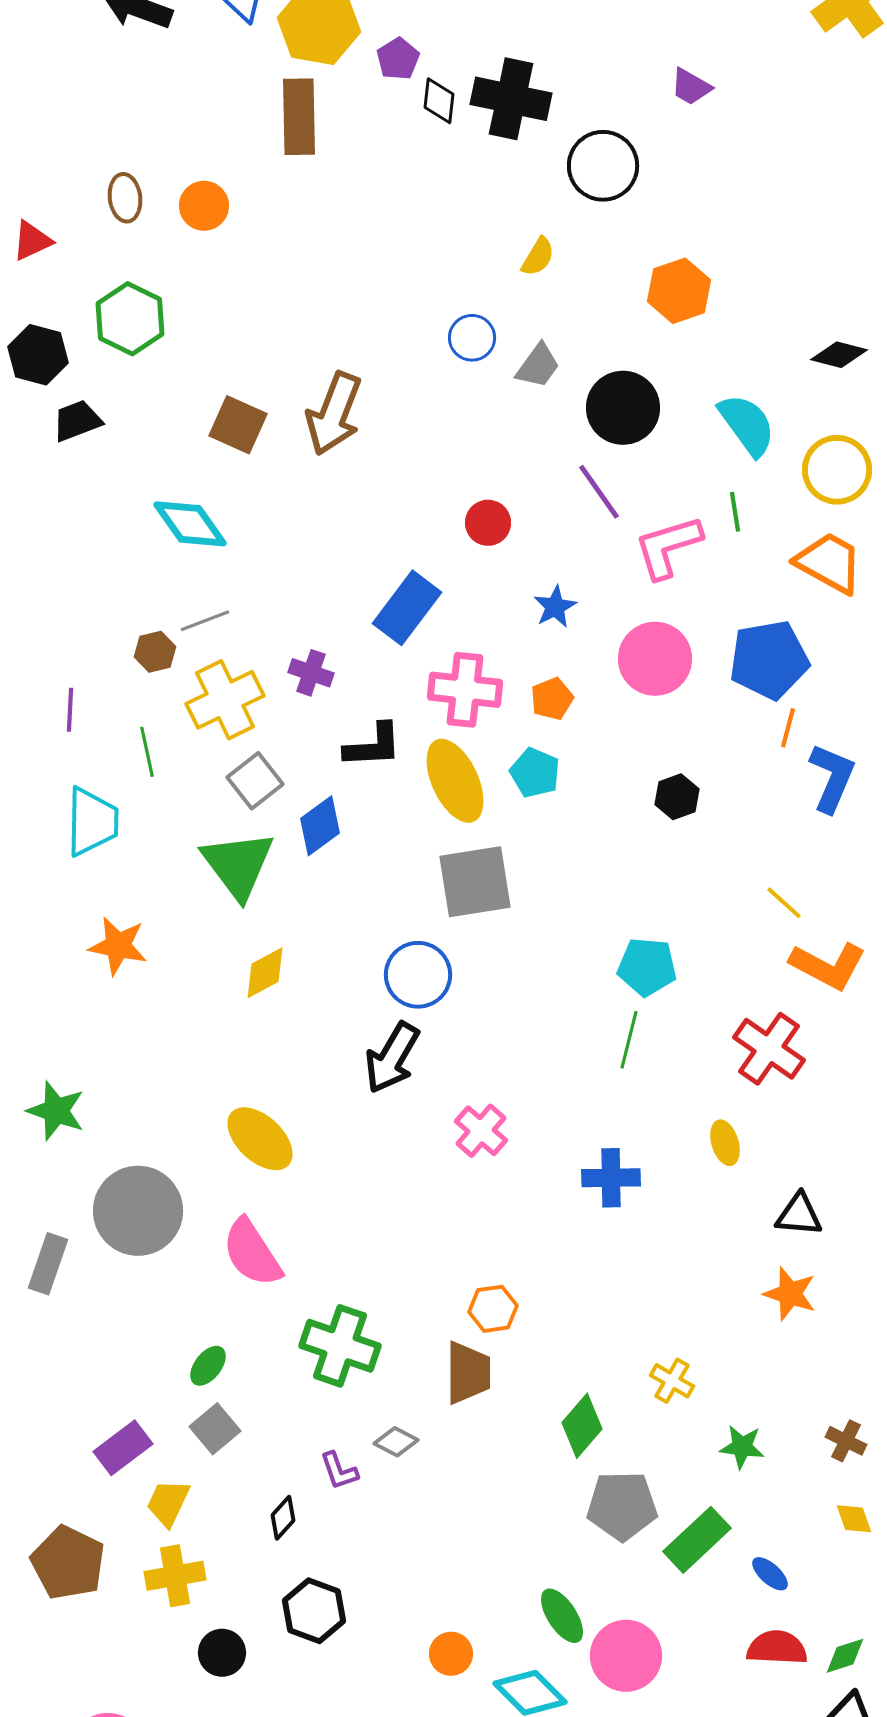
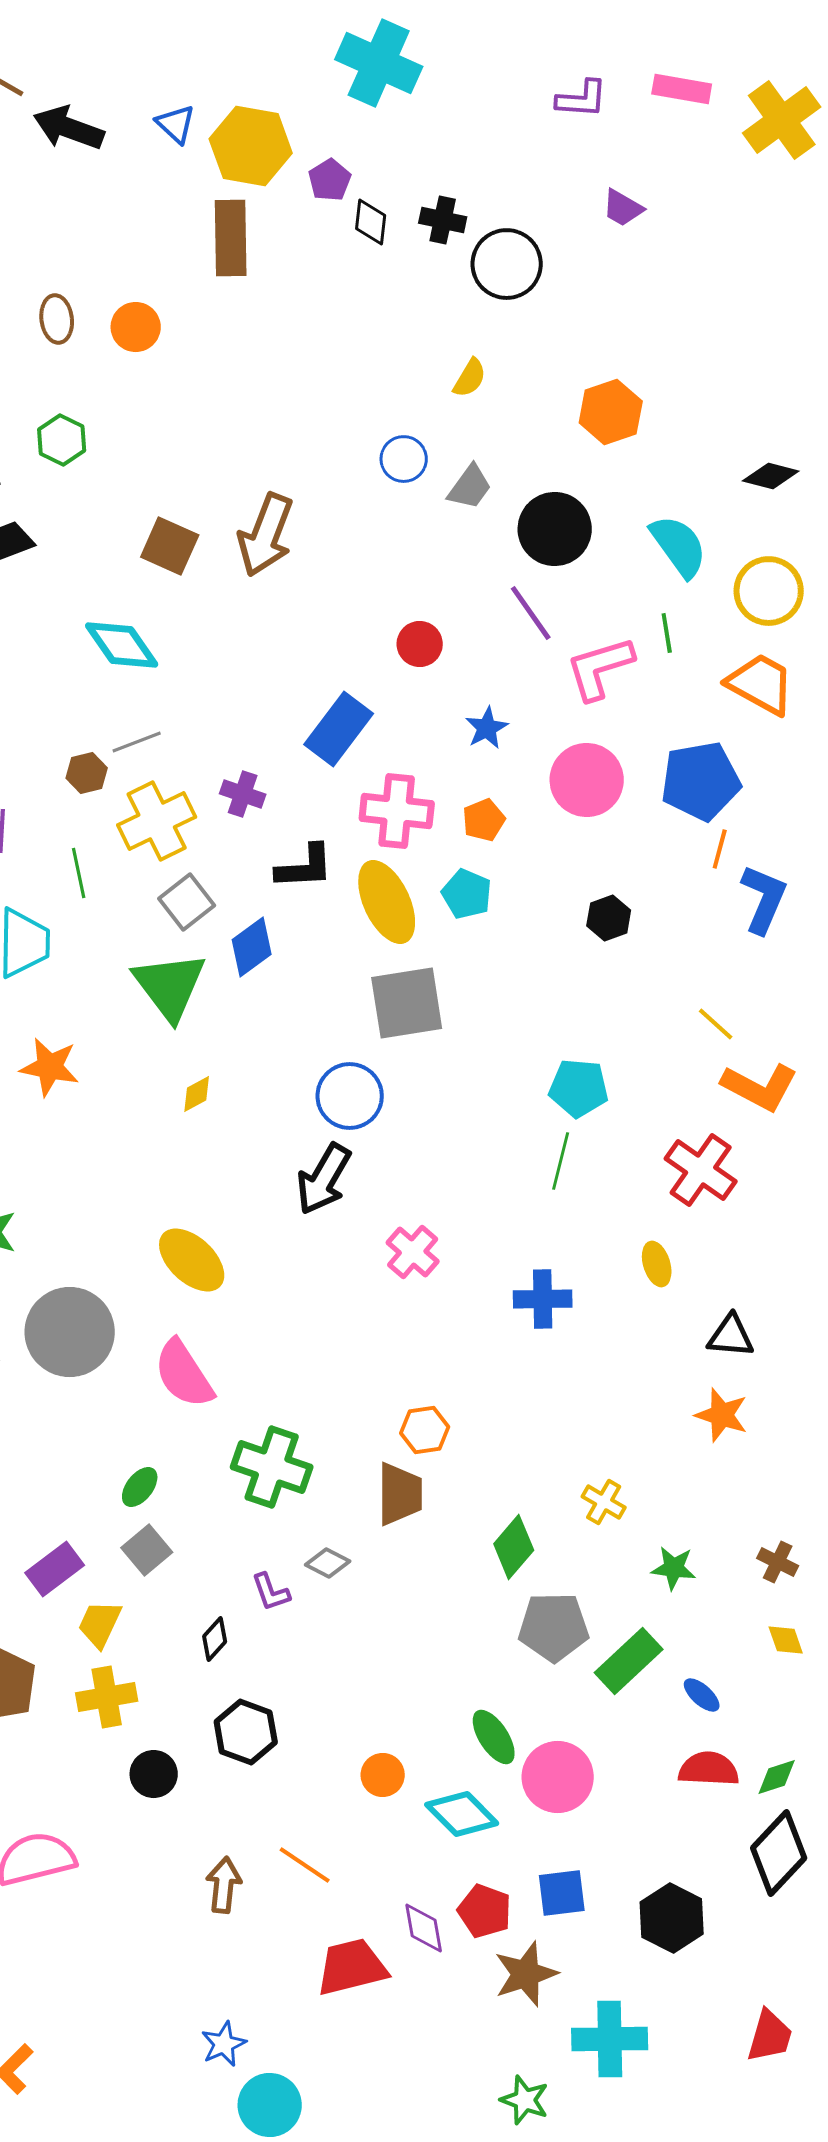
black cross: (511, 99) -> (443, 220), size x0.6
black circle: (603, 166) -> (507, 264), moved
green hexagon: (130, 319) -> (62, 440), size x0.7
yellow diamond: (265, 973) -> (197, 1094), size x0.7

